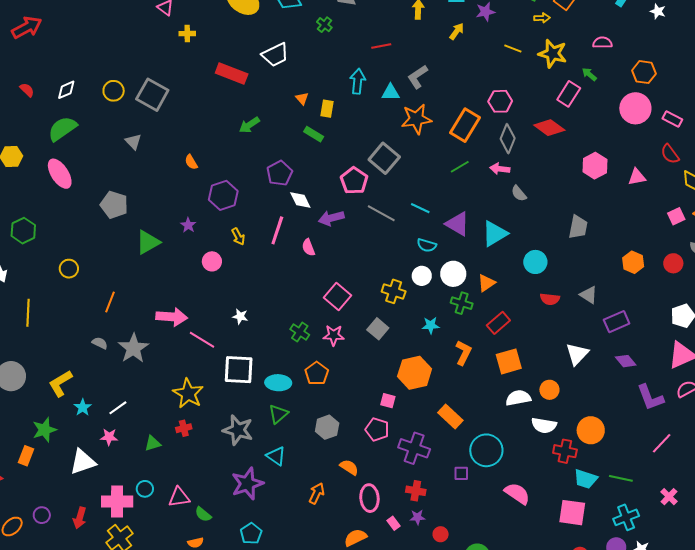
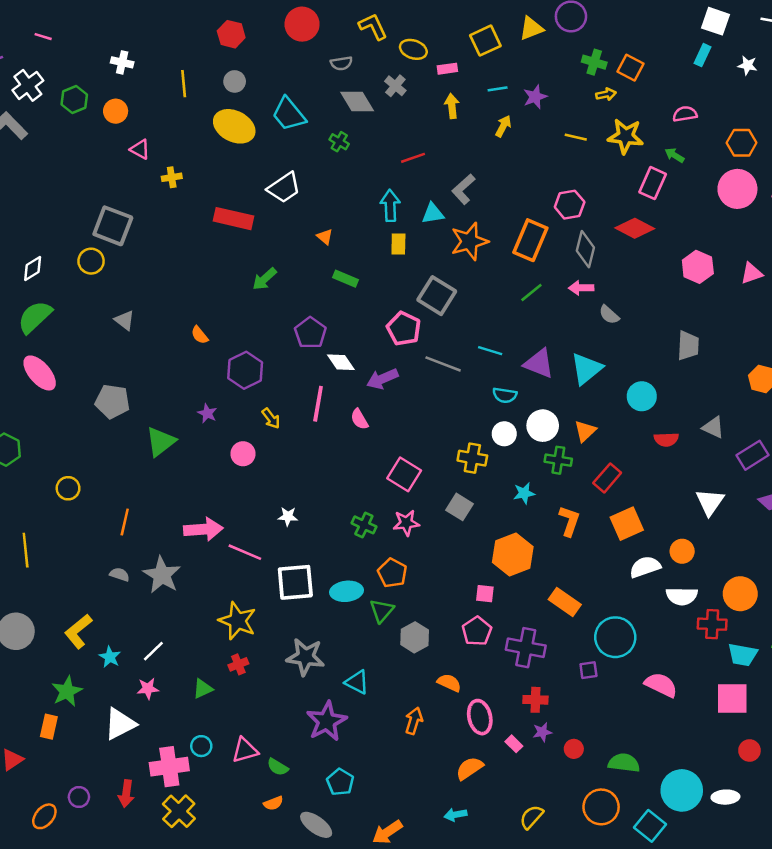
gray square: (152, 95) -> (113, 226), moved
yellow rectangle: (327, 109) -> (398, 244), moved
green triangle: (278, 414) -> (382, 611), moved
pink pentagon: (377, 429) -> (477, 631), turned 30

